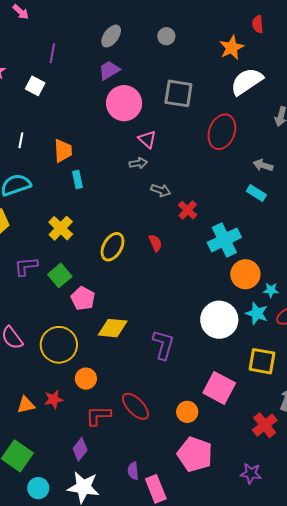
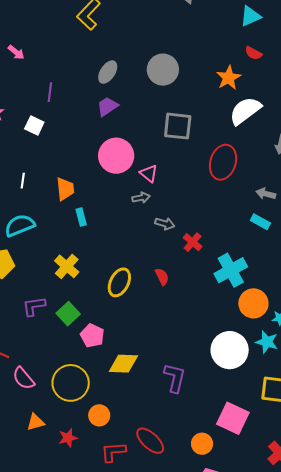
red semicircle: (258, 24) -> (253, 53), turned -54
gray circle: (166, 36) -> (163, 70), size x1.8
pink circle: (124, 103) -> (116, 156), moved
orange triangle: (26, 405) -> (36, 422), moved

